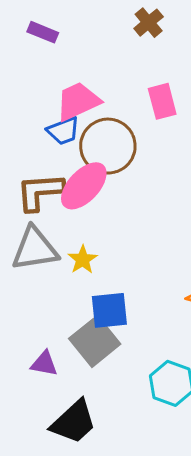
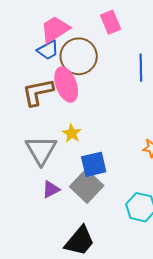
pink ellipse: (84, 186) -> (66, 85), turned -56
gray triangle: (35, 249) -> (41, 150), moved, turned -44
purple triangle: (44, 364) -> (51, 189), moved, turned -30

